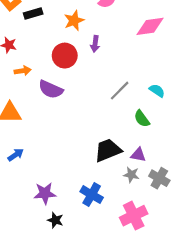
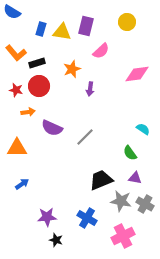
red circle: (65, 56) -> (39, 86), moved
gray line: (120, 91) -> (85, 137), moved
purple triangle: (138, 155) -> (135, 178), moved
gray star: (131, 175) -> (121, 201), size x1.5

